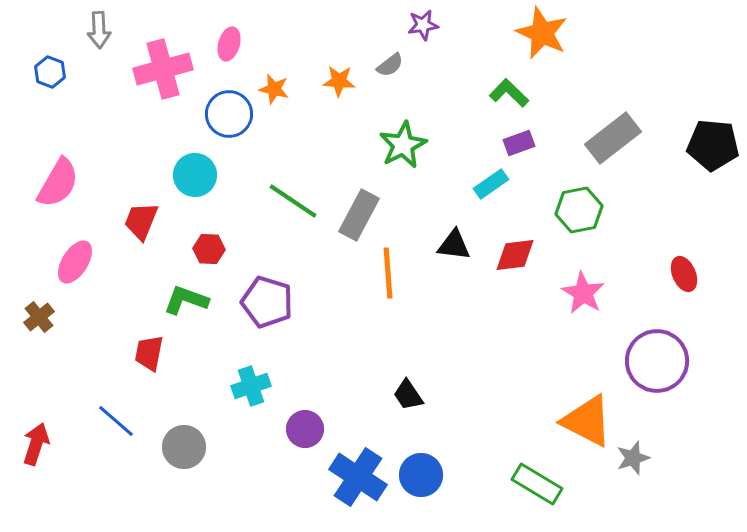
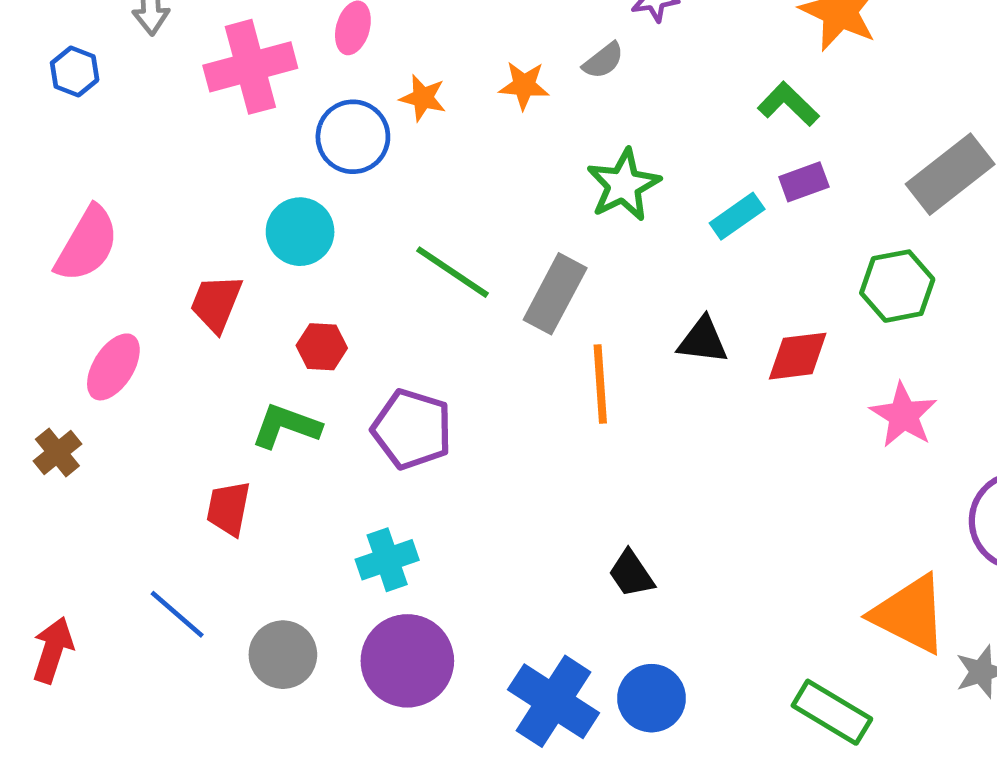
cyan rectangle: (491, 184) -> (737, 216), moved
purple circle: (305, 429) -> (407, 661), moved, size x1.6

